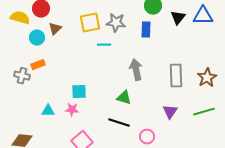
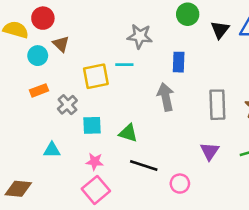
yellow square: (90, 23) -> (96, 76), moved
brown triangle: (55, 29) -> (61, 44), turned -32
blue rectangle: (146, 30) -> (179, 62), moved
gray cross: (22, 76) -> (67, 105), moved, turned 35
green triangle: (124, 98) -> (128, 133), moved
pink star: (72, 110) -> (95, 162), moved

